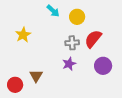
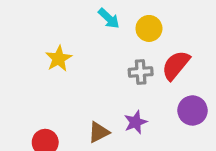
purple star: (69, 64) -> (136, 122), moved
brown triangle: (36, 76) -> (99, 132), moved, turned 32

